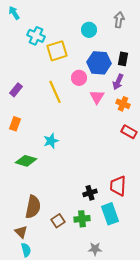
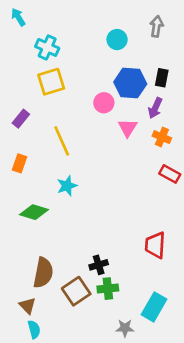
yellow square: (57, 51) -> (51, 82), moved
yellow line: (55, 92) -> (62, 141), moved
black cross: (90, 193) -> (99, 265), moved
cyan rectangle: (110, 214) -> (154, 307), moved, turned 50
brown square: (58, 221) -> (76, 291), size x1.5

